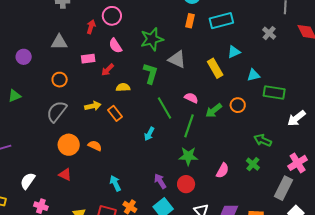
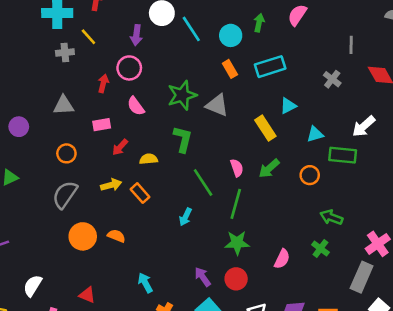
orange rectangle: (190, 21) -> (230, 69), turned -40
gray triangle: (177, 59) -> (217, 105), moved
red arrow: (108, 70) -> (120, 147), moved
pink semicircle: (191, 98) -> (237, 168), turned 48
orange circle: (238, 105) -> (310, 175), moved
green arrow: (214, 110) -> (269, 168), moved
white arrow: (296, 118) -> (364, 126), moved
red triangle: (65, 175) -> (87, 295), moved

